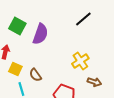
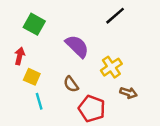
purple semicircle: (40, 34) -> (77, 46), moved, turned -65
brown semicircle: (35, 75) -> (71, 84), moved

